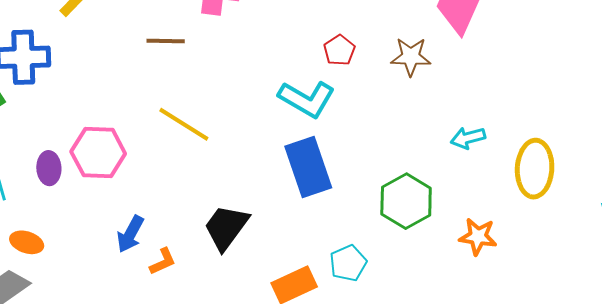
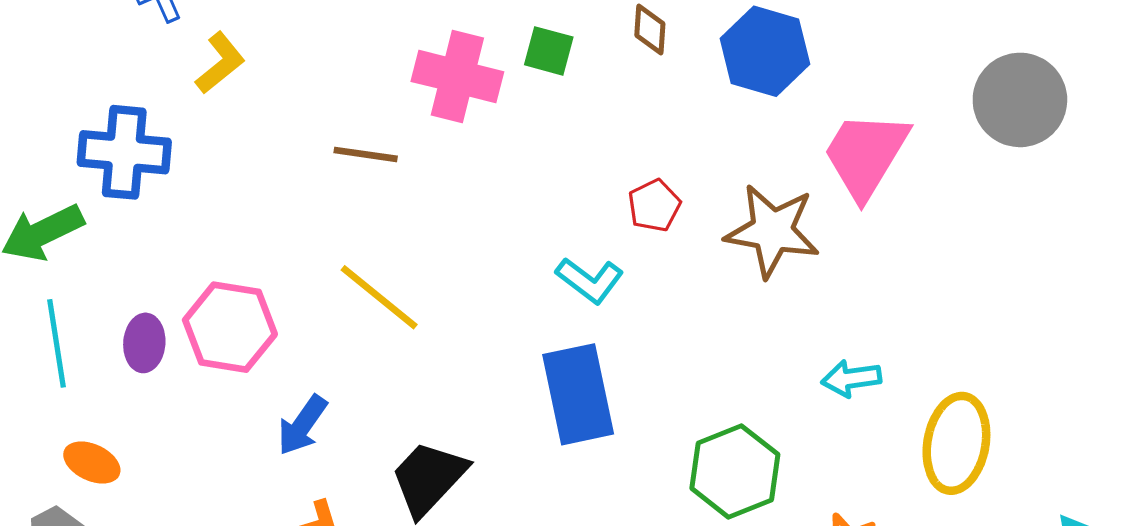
brown star: (411, 57) -> (772, 231), size x1.4
cyan L-shape: (307, 99) -> (590, 280), size x0.7
blue arrow: (130, 234) -> (302, 425), moved

